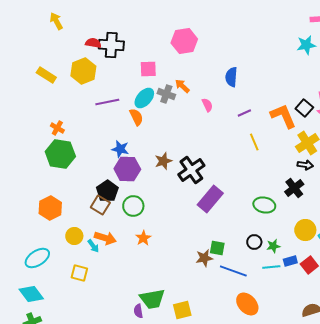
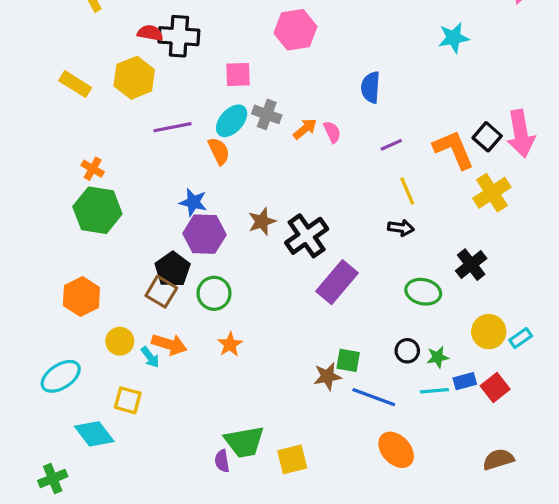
cyan star: (306, 45) -> (454, 38), moved
orange arrow: (182, 86) -> (305, 129), moved, turned 98
black arrow: (305, 165) -> (401, 228), moved
cyan diamond: (31, 294) -> (94, 434), moved

